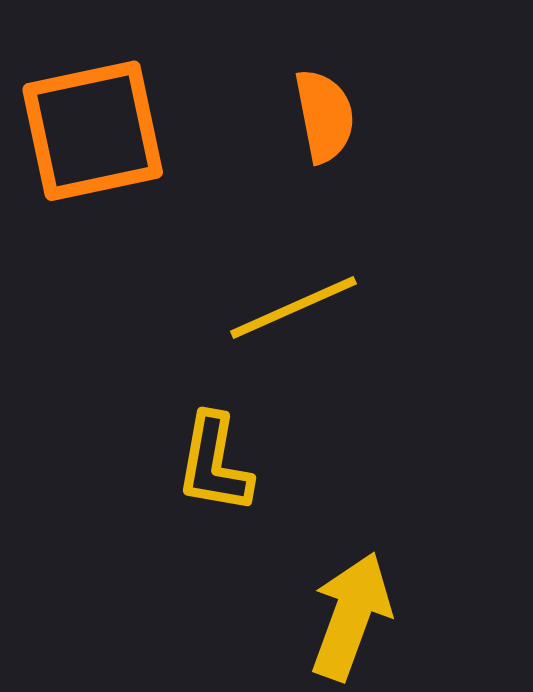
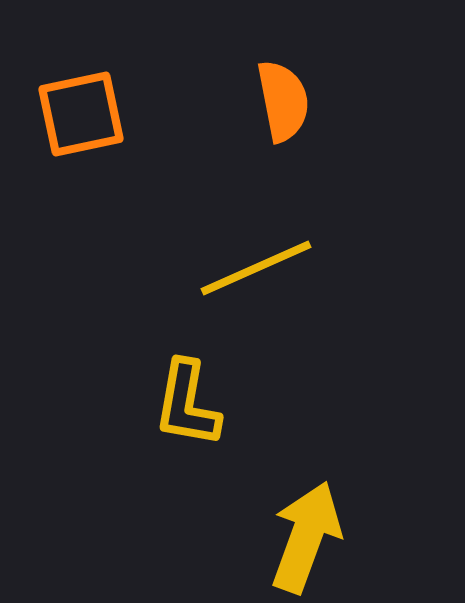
orange square: (93, 131) -> (81, 114), size x0.7

